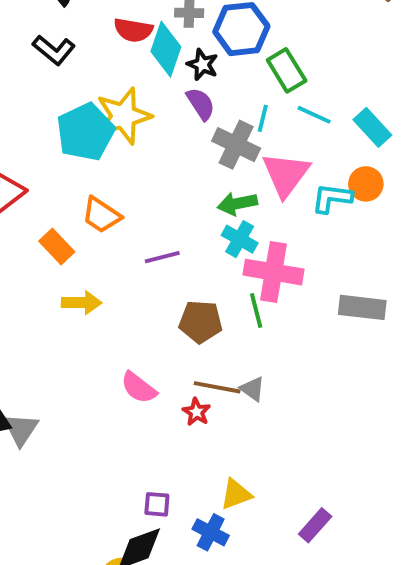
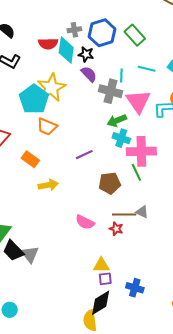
green rectangle: (287, 70) -> (135, 35), moved
orange trapezoid: (101, 215) -> (47, 127), moved
yellow triangle: (236, 494) -> (101, 265), moved, turned 30

